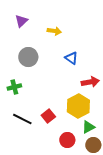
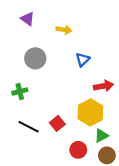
purple triangle: (21, 21) -> (28, 19), turned -40
blue triangle: (71, 58) -> (83, 60), turned 40

